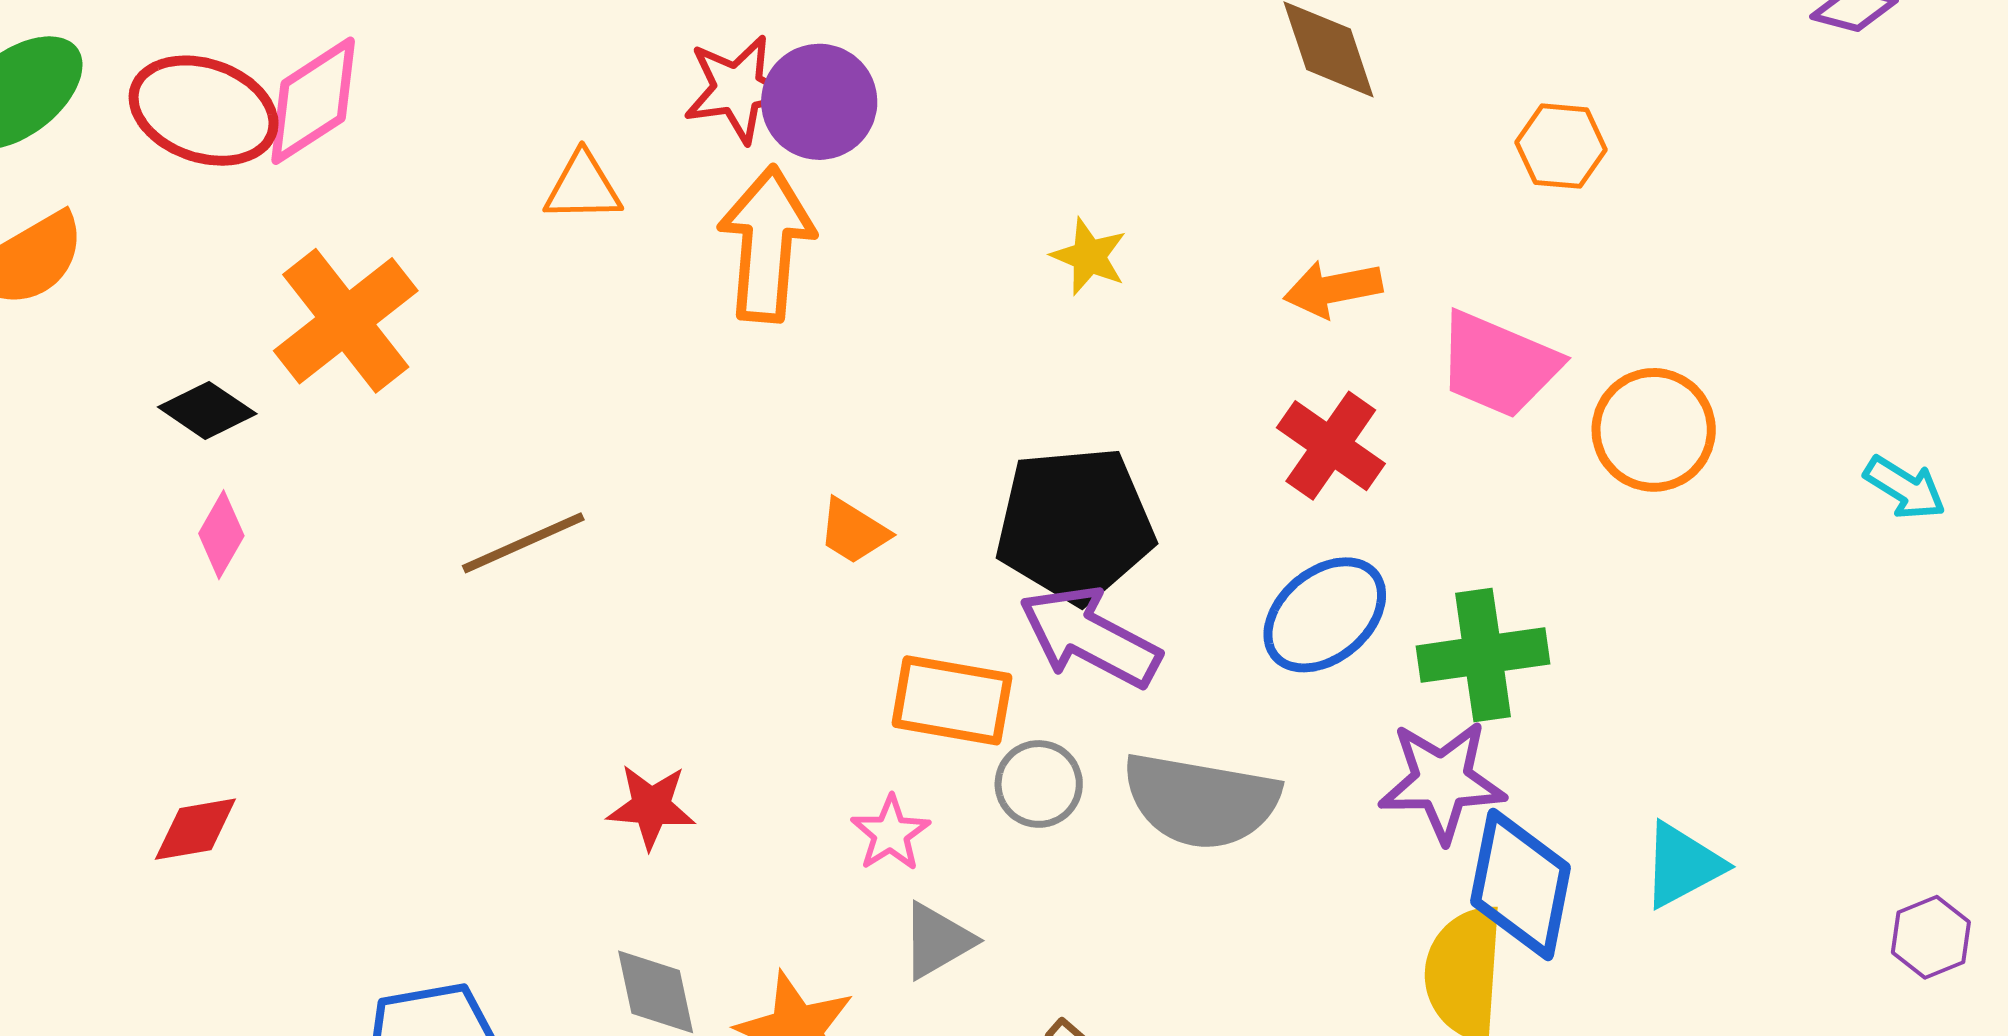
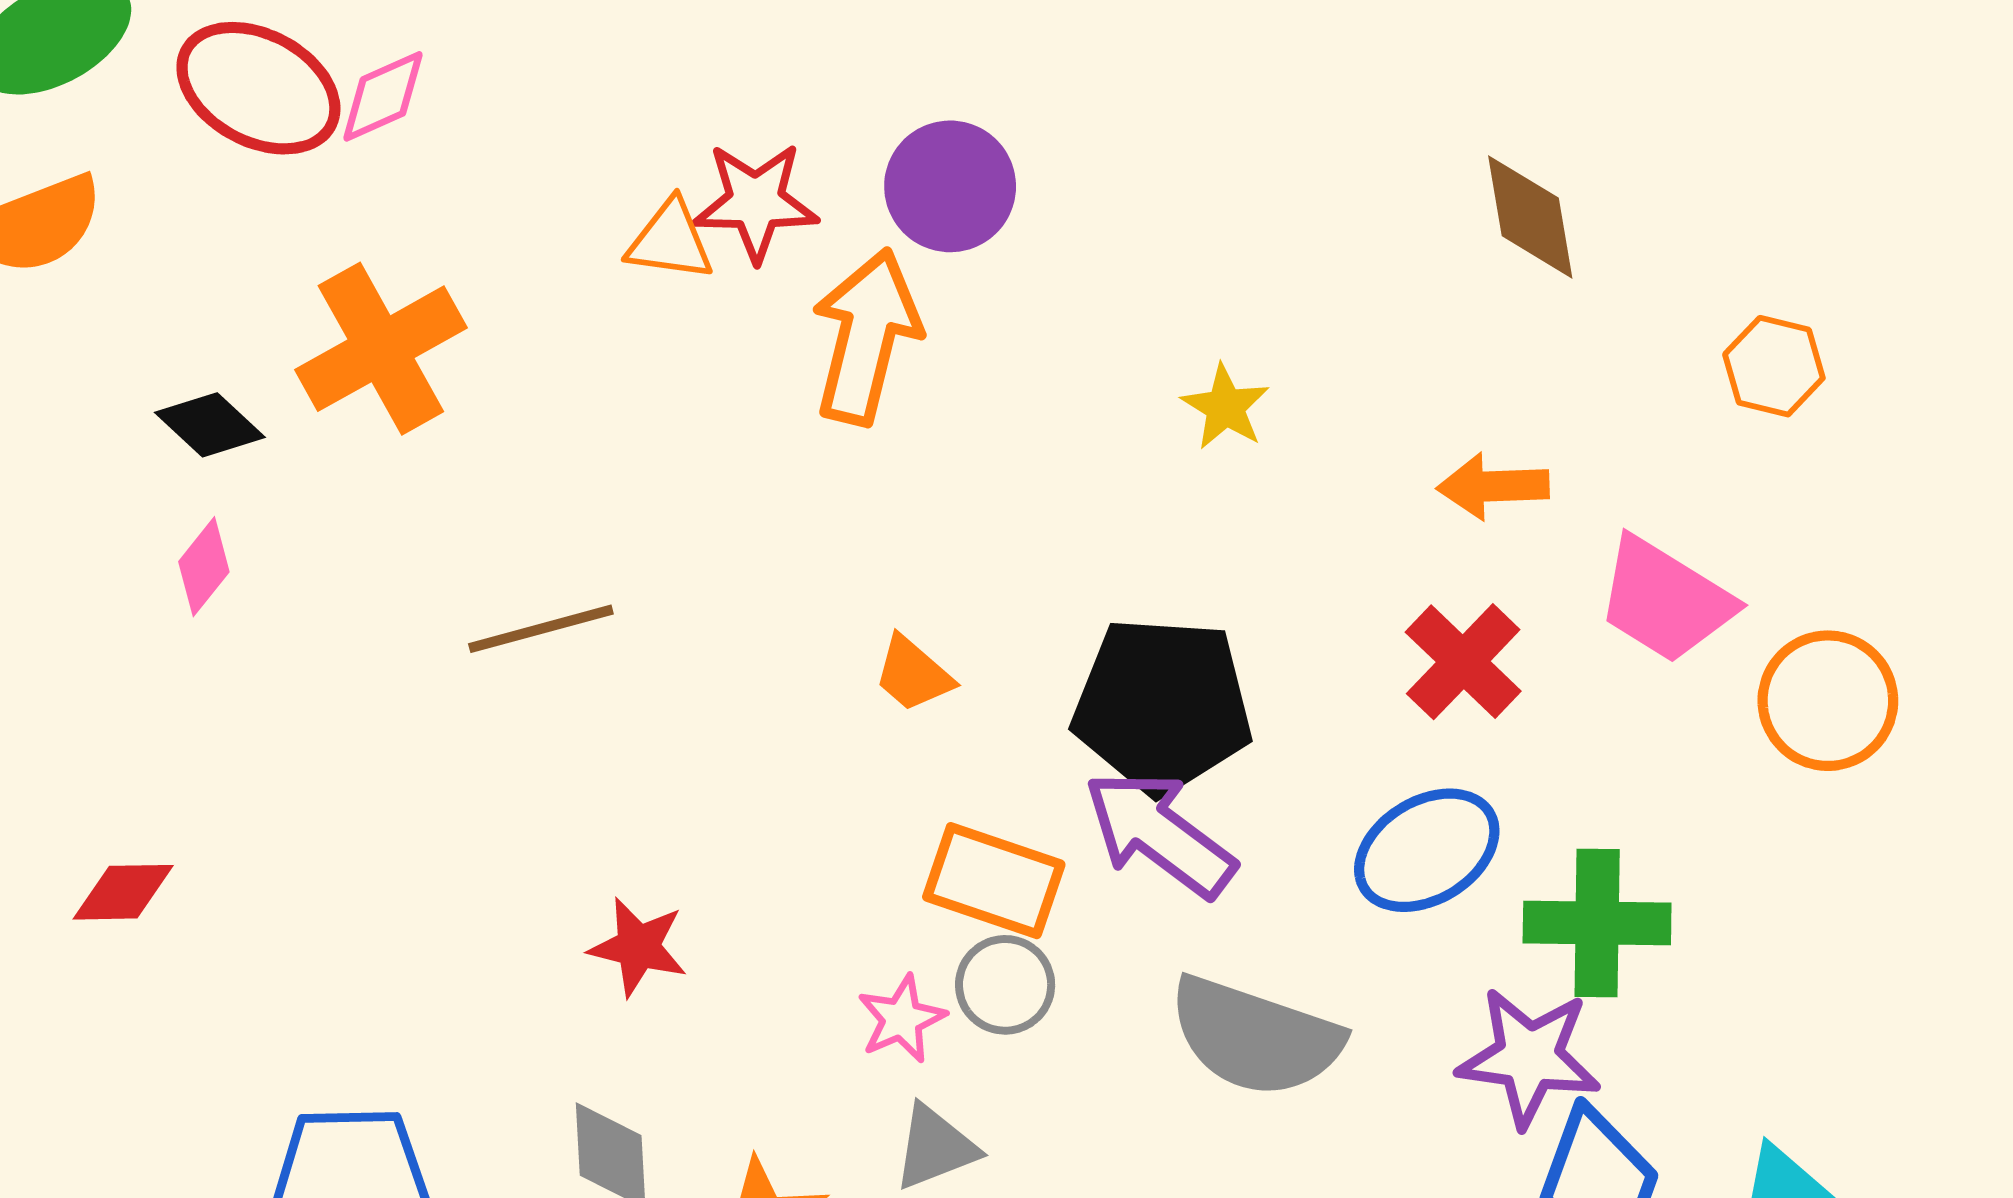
red star: (738, 89) -> (756, 202), moved
pink diamond: (313, 101) -> (383, 96), size x0.7
gray circle: (1039, 784) -> (1005, 985), moved

